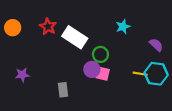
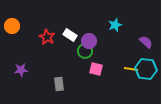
red star: (48, 27) -> (47, 37), moved
white rectangle: (75, 37) -> (70, 35), size x0.6
green circle: (100, 54) -> (85, 51), moved
purple circle: (92, 69) -> (89, 41), moved

